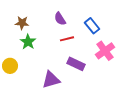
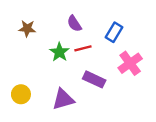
blue rectangle: (92, 26) -> (114, 32), turned 70
green star: (28, 42) -> (59, 52), moved
yellow circle: (10, 66) -> (21, 94), moved

